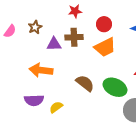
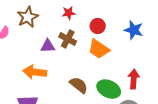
brown star: (35, 27) -> (28, 17), moved, size x1.5
brown cross: (74, 37) -> (68, 39), turned 30
orange trapezoid: (105, 47) -> (99, 49), turned 60

